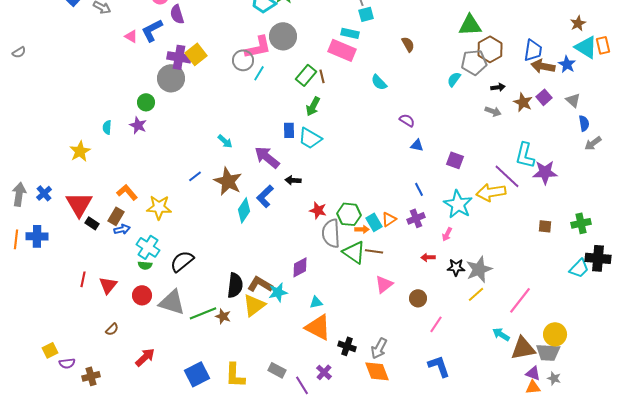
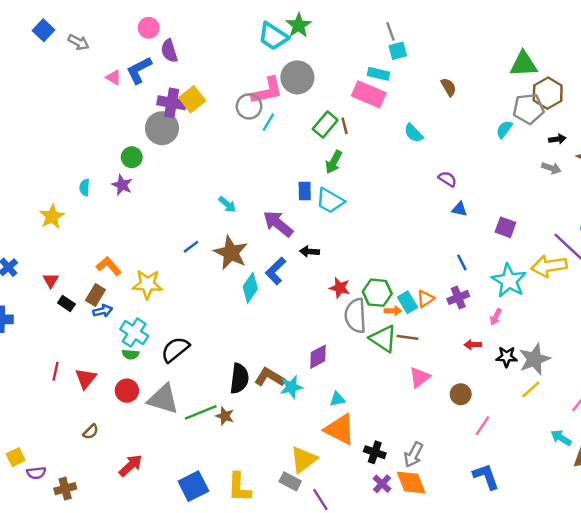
red triangle: (79, 204) -> (51, 281), size x0.5
yellow triangle: (254, 305) -> (303, 460), moved
purple cross: (324, 372) -> (382, 484), moved

